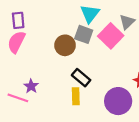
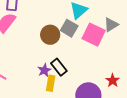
pink square: (111, 36) -> (94, 35), turned -30
purple star: (31, 86) -> (44, 70), moved

